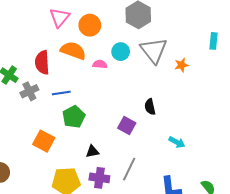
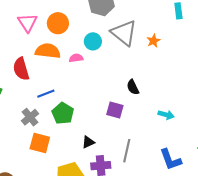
gray cross: (29, 91) -> (30, 117), moved

